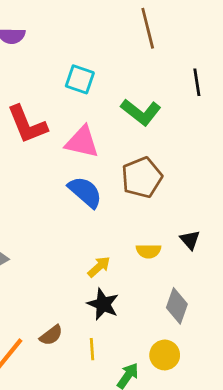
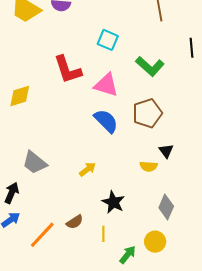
black triangle: (190, 240) -> (166, 151), moved
yellow arrow: (99, 267) -> (87, 169), moved

